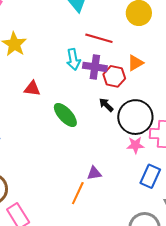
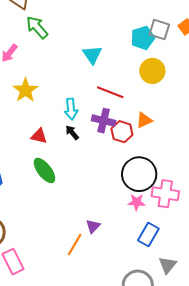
cyan arrow: (73, 59) -> (71, 109), moved
black arrow: (106, 105) -> (72, 133), moved
green ellipse: (65, 115) -> (44, 170), moved
purple triangle: (94, 173) -> (93, 226), turned -42

